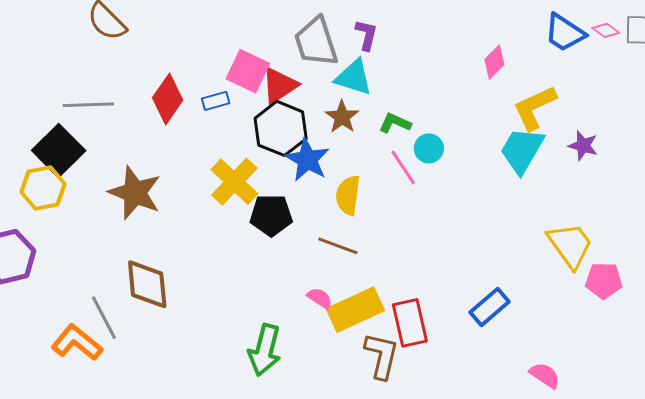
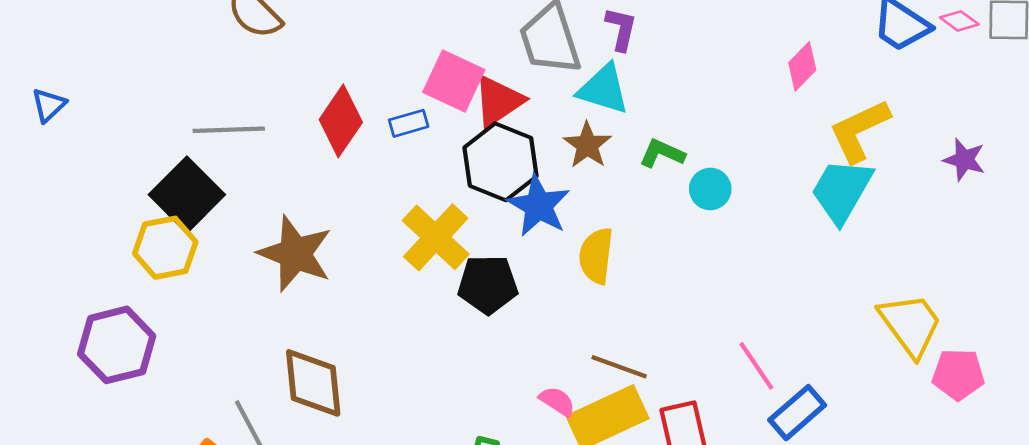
purple star: (583, 146) -> (964, 160), moved
pink line: (403, 167) -> (756, 366), moved
brown line: (338, 246) -> (619, 367), moved

